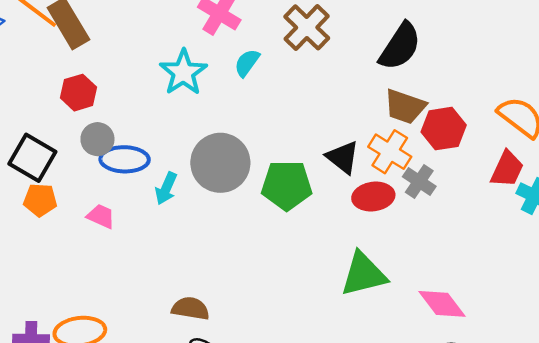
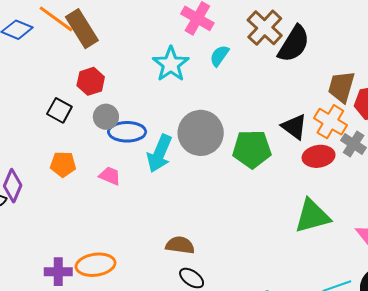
black semicircle: (400, 46) -> (294, 44), moved
brown trapezoid: (405, 107) -> (341, 87), turned 88
black square: (32, 158) -> (59, 110), moved, size x0.7
cyan arrow: (166, 188) -> (159, 153), size x1.5

